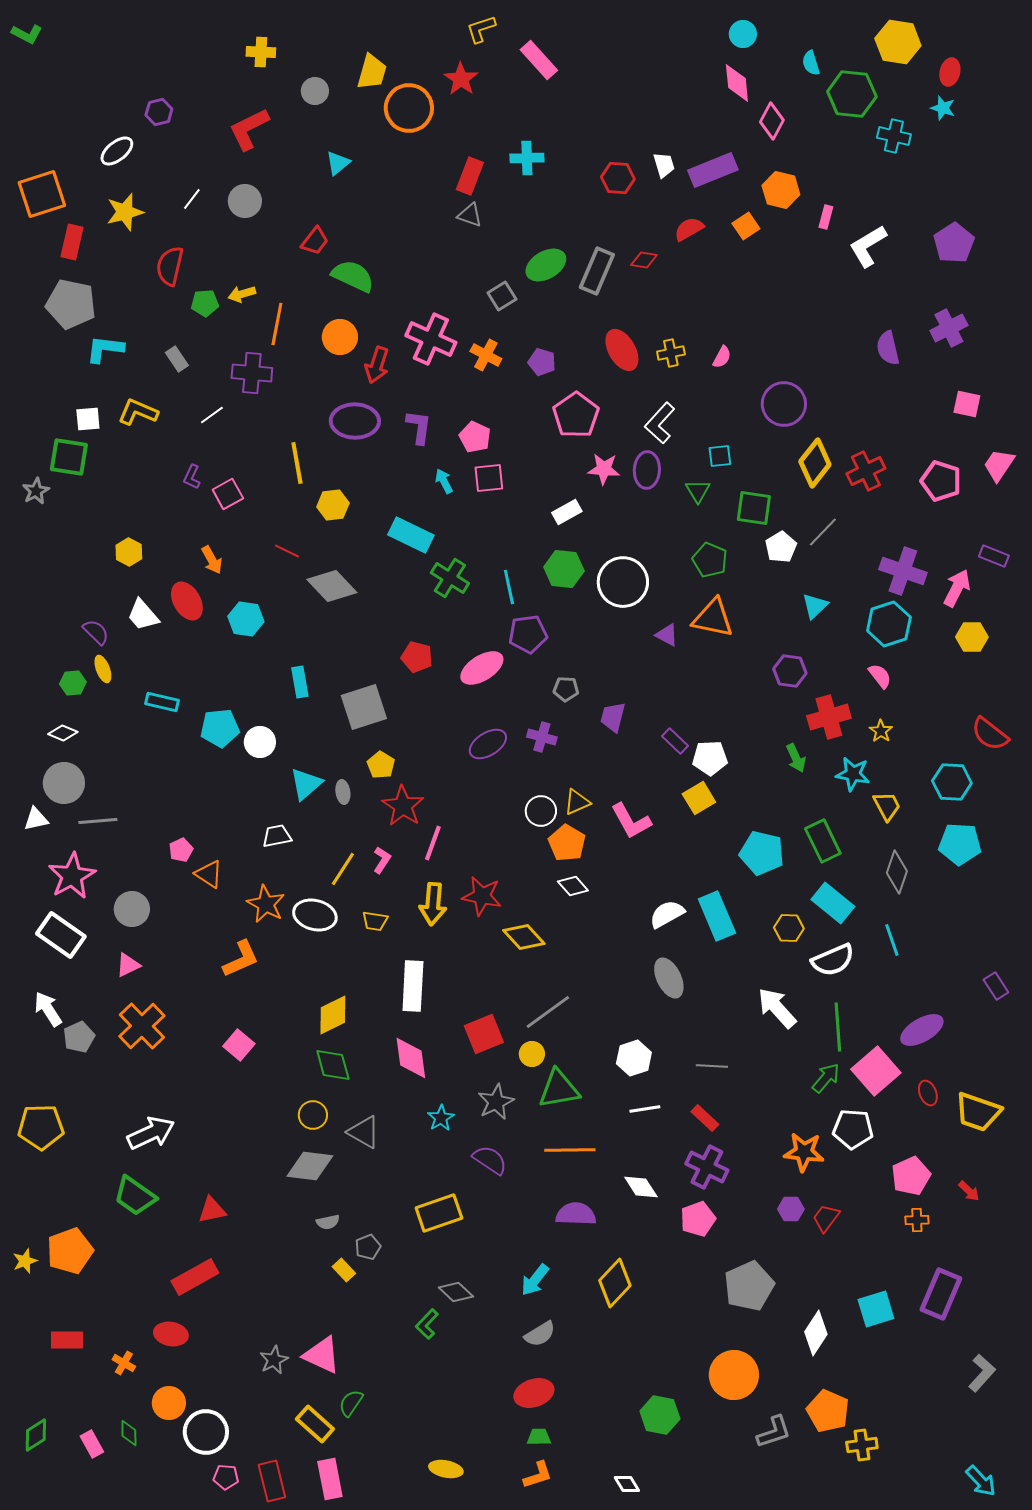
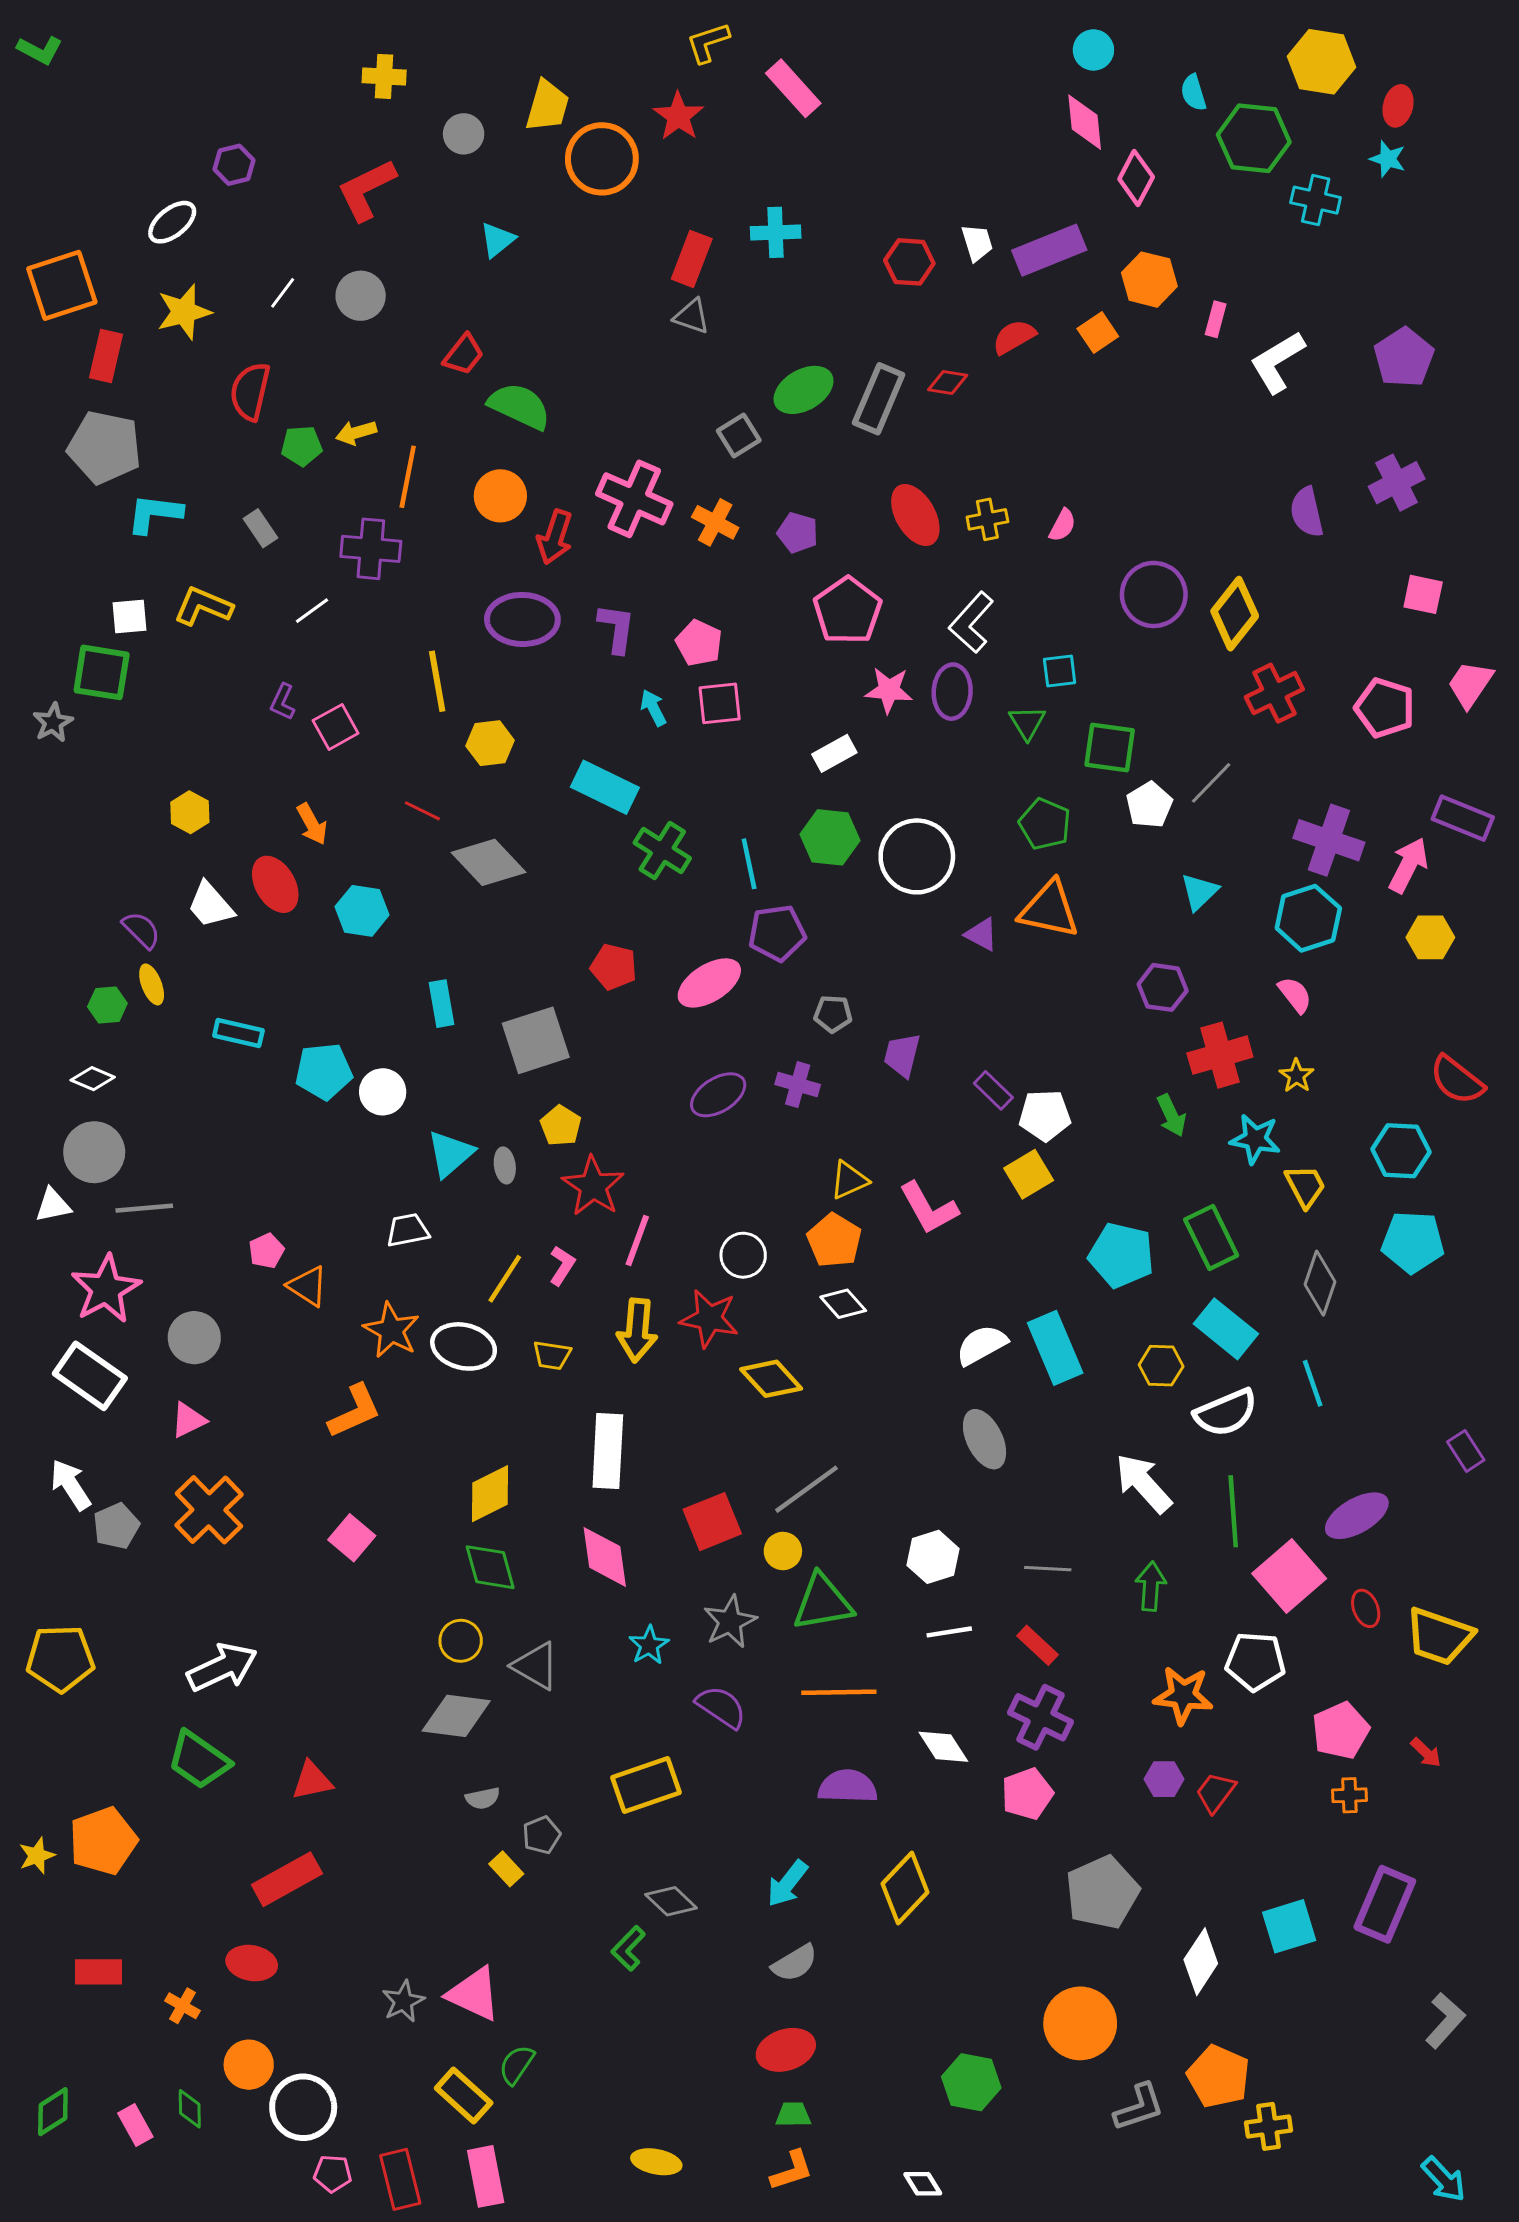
yellow diamond: (815, 463) -> (1235, 614), moved
purple rectangle: (994, 556) -> (1463, 818), size x1.4
white circle: (541, 811) -> (743, 1255), moved
green arrow: (826, 1078) -> (1151, 1586), moved, turned -36

